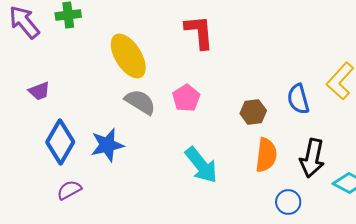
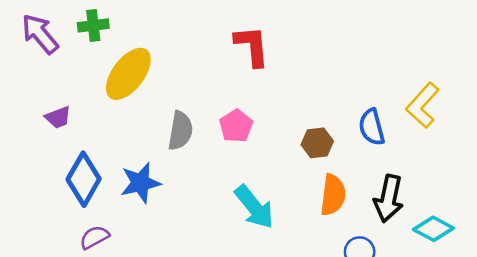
yellow ellipse: (128, 56) -> (128, 74), moved, turned 69
gray semicircle: (140, 102) -> (180, 131), turned 68

